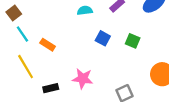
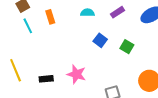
orange rectangle: (48, 45) -> (50, 17), moved, turned 32
yellow line: (26, 67) -> (16, 70), moved

